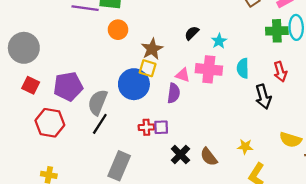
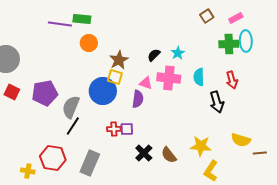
black semicircle: (192, 33) -> (154, 55), moved
red hexagon: (50, 123) -> (53, 158), moved
yellow star: (245, 147) -> (201, 146), size x1.5

